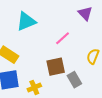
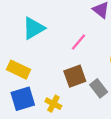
yellow cross: (34, 88) -> (53, 104), turned -32

